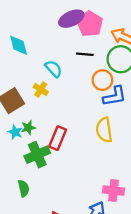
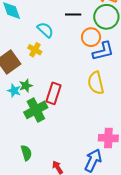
green semicircle: (24, 188) -> (26, 153), moved

